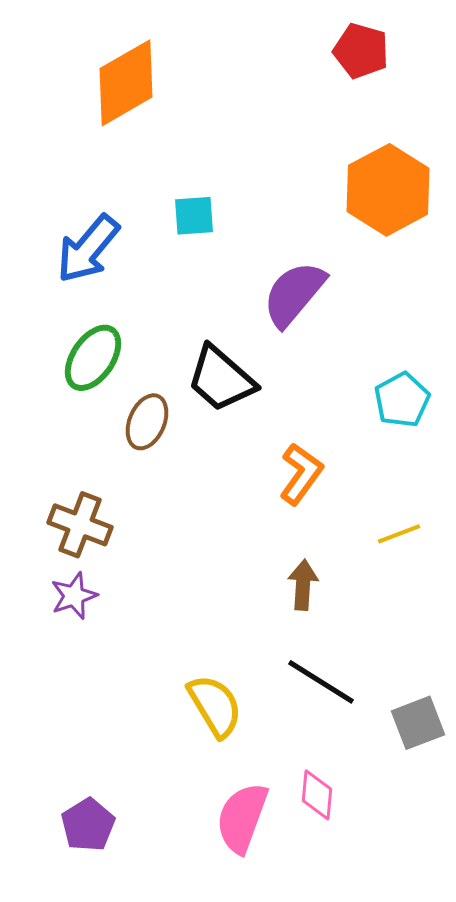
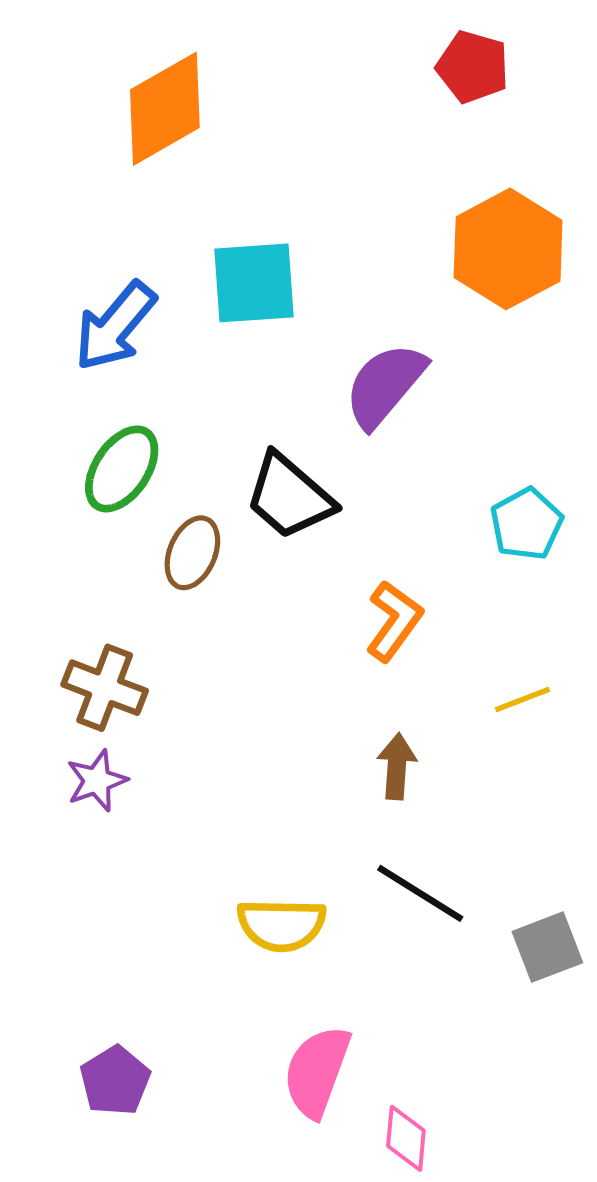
cyan square: (194, 216) -> (254, 283), size x1.6
yellow semicircle: (215, 706) -> (281, 925), turned 122
pink diamond: (317, 795) -> (406, 1138), moved

